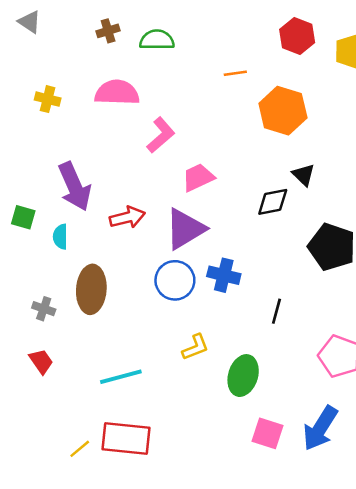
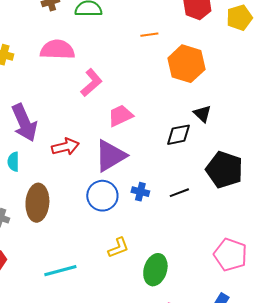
blue cross: (224, 275) -> (140, 192), size x0.7
black line: (276, 311) -> (179, 193), moved, turned 54

